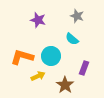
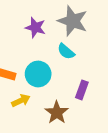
gray star: (77, 16) -> (73, 21), size x1.6
purple star: (38, 20) -> (35, 28), moved

